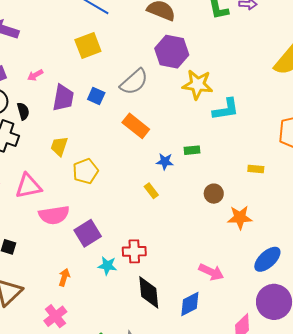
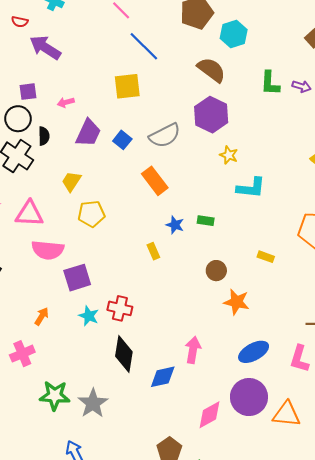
yellow star: (198, 85) -> (229, 155), size x0.6
pink arrow: (211, 272) -> (193, 350), turned -120

